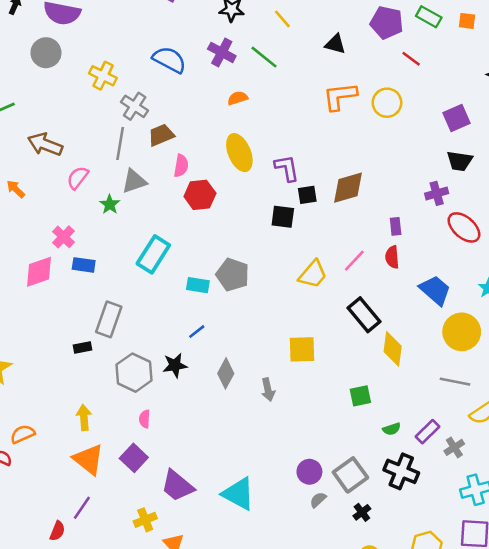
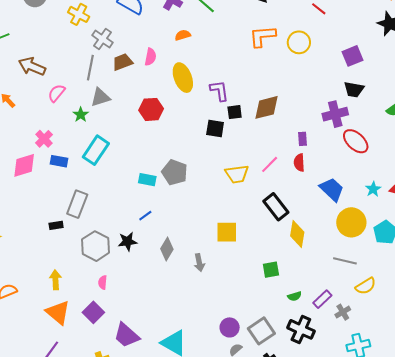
pink semicircle: (181, 166) -> (150, 57), moved
purple cross: (437, 193) -> (335, 114), size x1.4
cyan rectangle: (153, 254) -> (96, 150), moved
yellow trapezoid: (313, 274) -> (237, 174), turned 40

